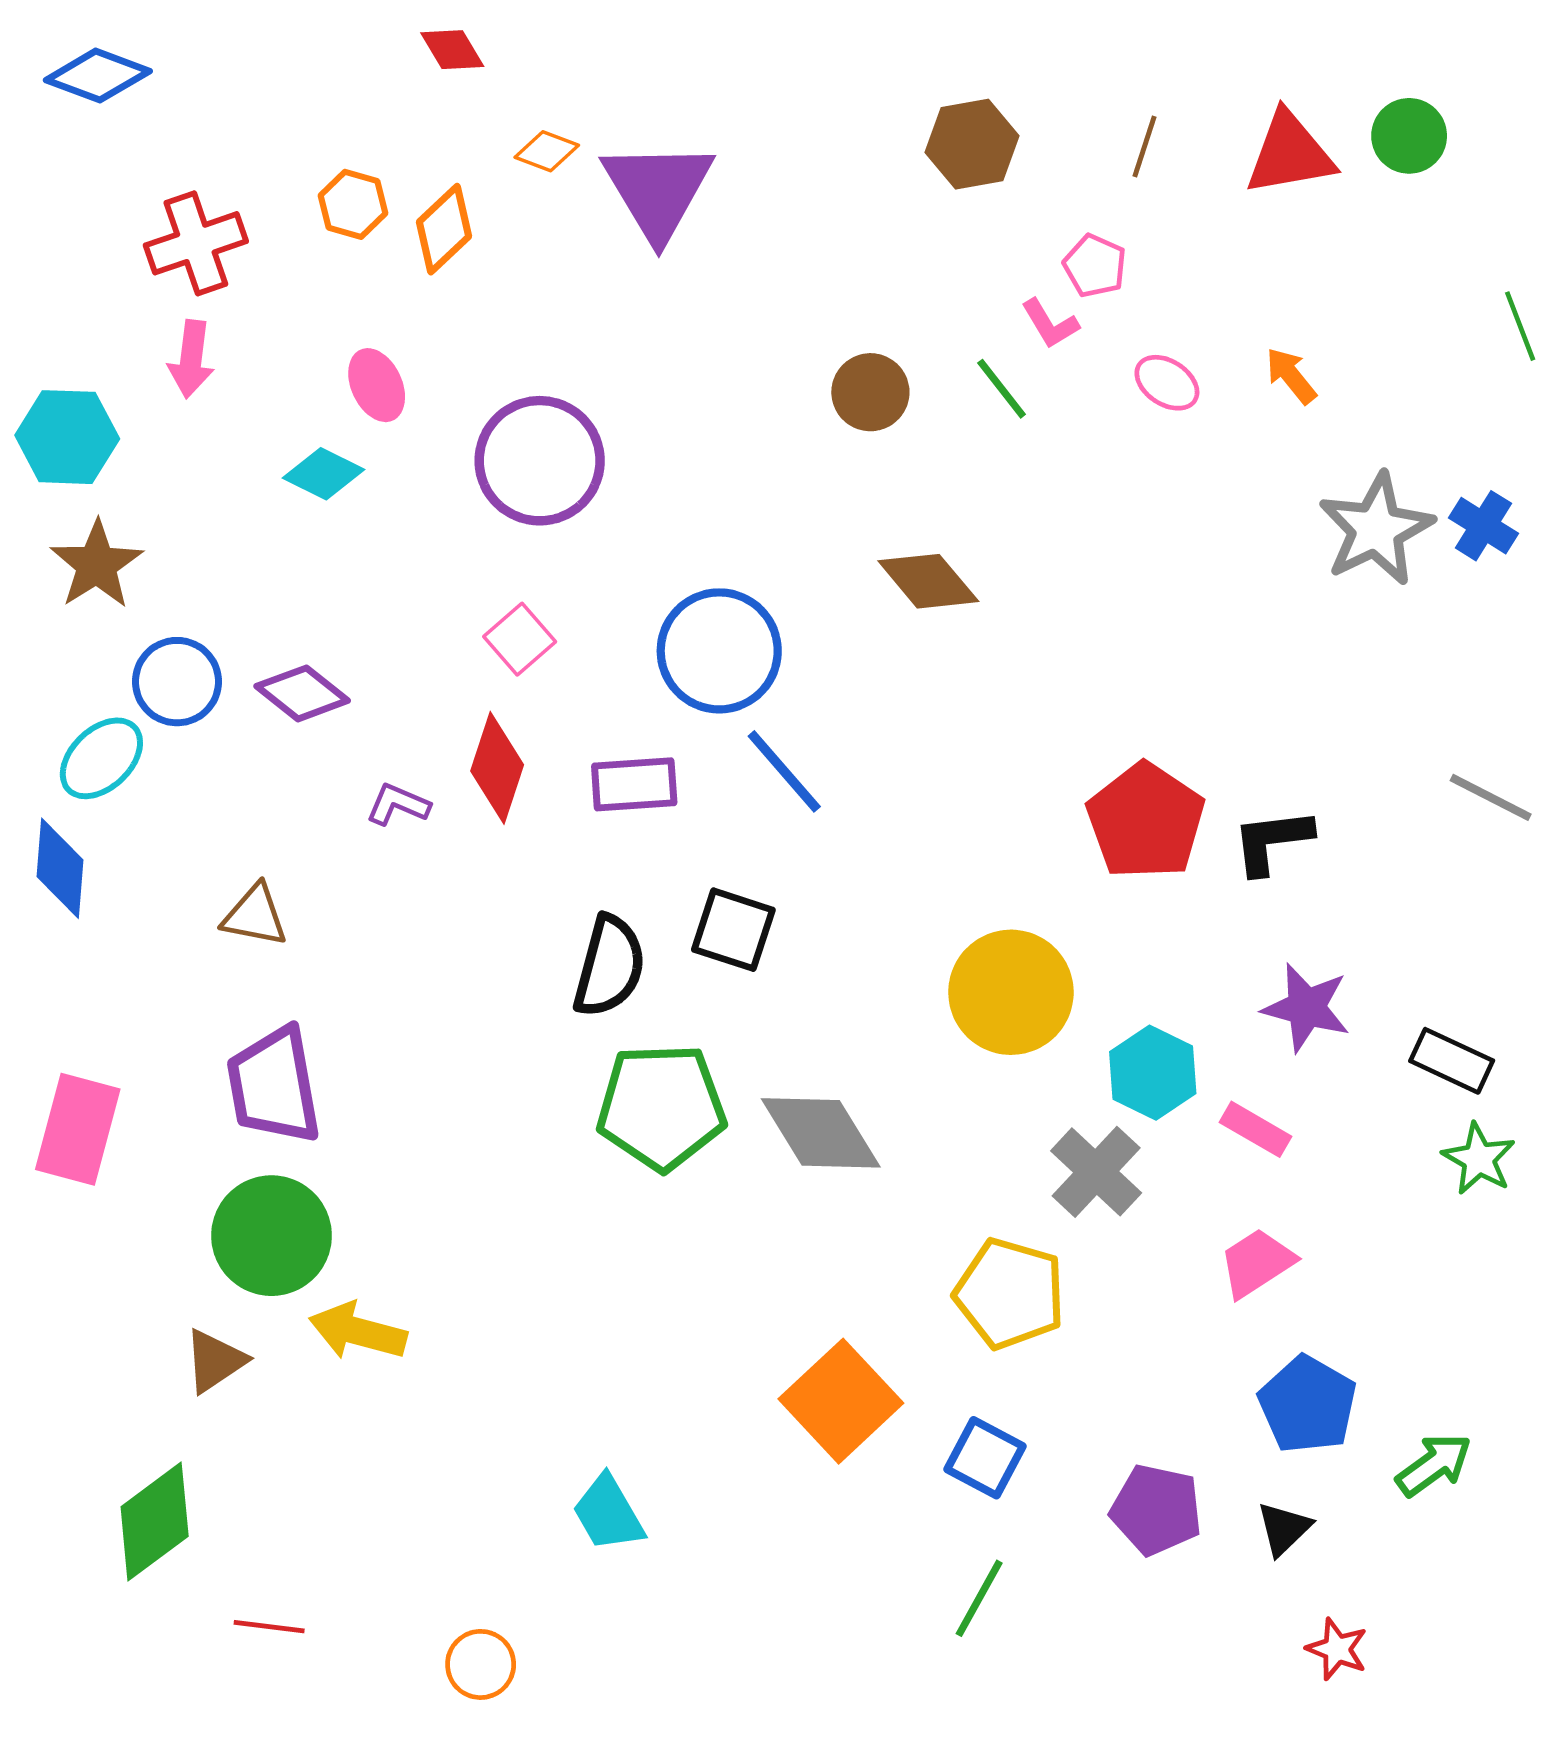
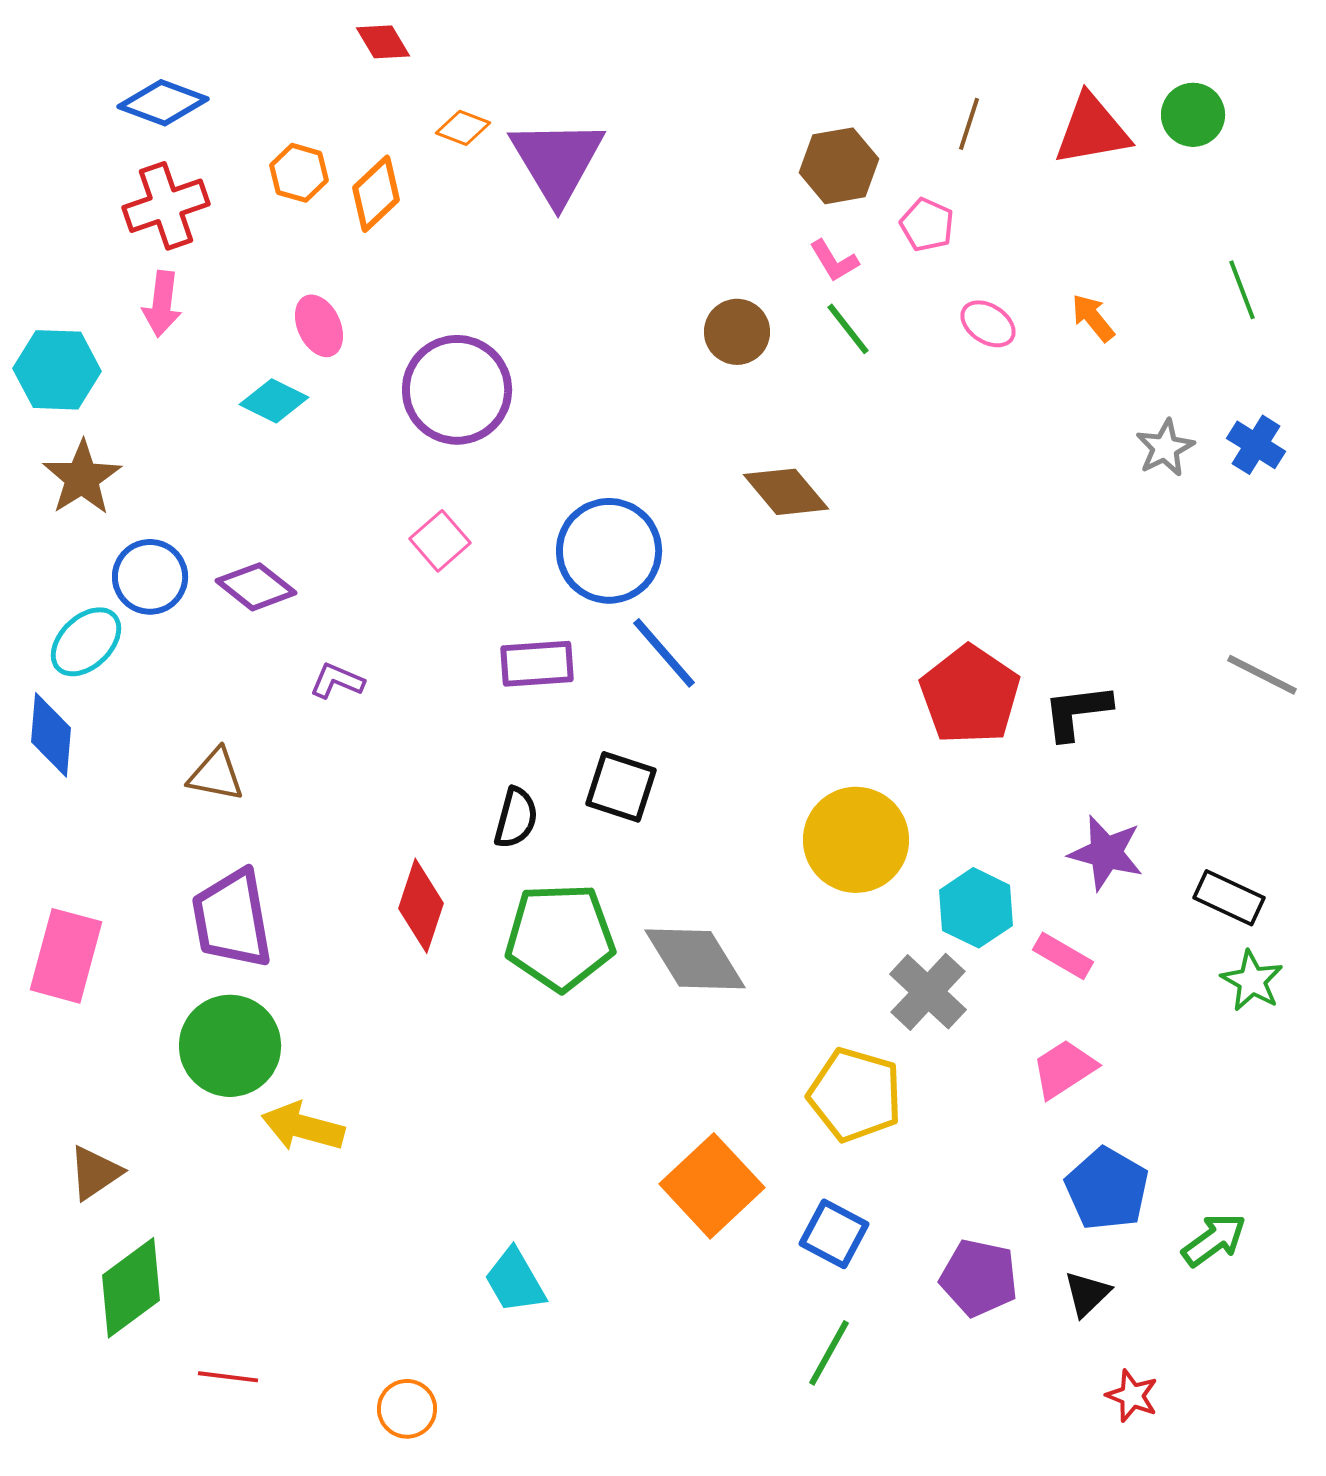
blue diamond: (98, 76) -> (163, 103), moved
brown hexagon: (972, 144) -> (839, 166), moved
pink L-shape: (1050, 324) -> (834, 261), moved
green line: (1520, 326) -> (1242, 290), moved
gray star: (1376, 529) -> (1165, 448), size x0.6
red diamond: (497, 768) -> (421, 906), moved
black semicircle: (609, 966) -> (516, 818), size x0.7
brown triangle: (215, 1361) -> (95, 1173), moved

